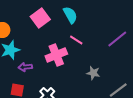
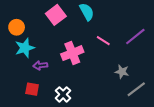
pink line: (76, 40) -> (103, 41), moved
gray star: (93, 73) -> (122, 72), moved

